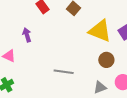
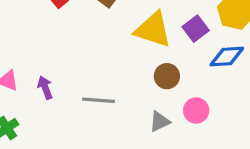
purple arrow: (27, 35) -> (45, 88), moved

